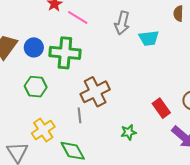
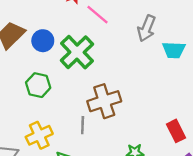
green cross: (65, 53) -> (77, 52), turned 32

